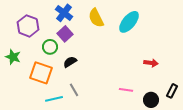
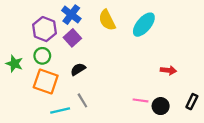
purple hexagon: (28, 26) -> (45, 29), moved
green circle: (50, 47) -> (42, 56), moved
black circle: (151, 100) -> (161, 106), moved

